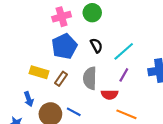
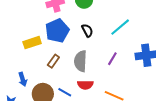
cyan line: (124, 51) -> (120, 27), moved
yellow rectangle: (39, 72) -> (32, 43), moved, turned -36
red semicircle: (110, 95) -> (85, 85), moved

